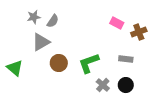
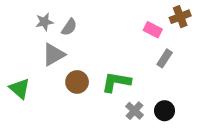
brown cross: (139, 32) -> (180, 17), moved
gray rectangle: (126, 59) -> (165, 58), moved, turned -64
green L-shape: (89, 63) -> (116, 82), turned 30

